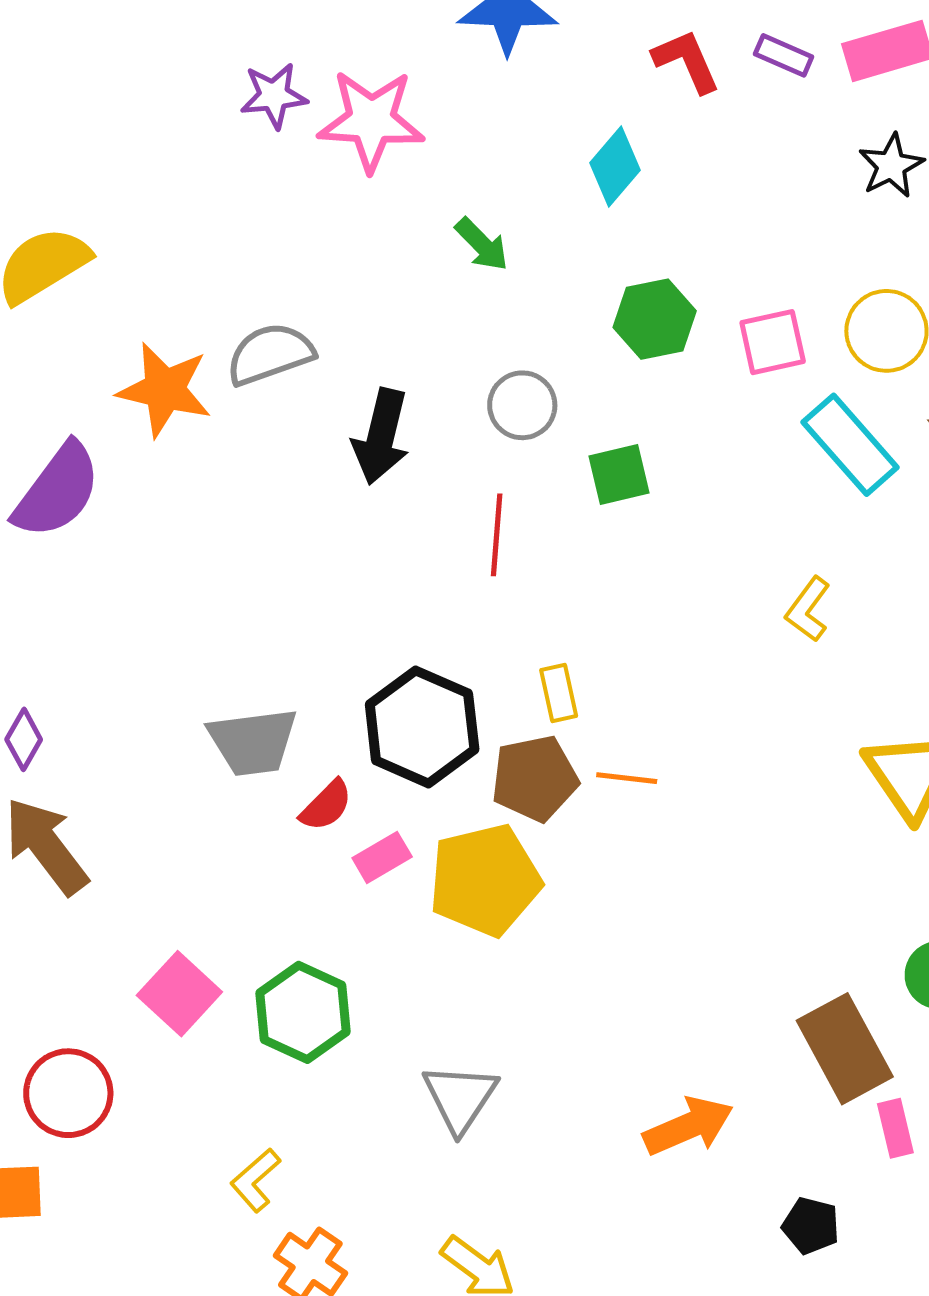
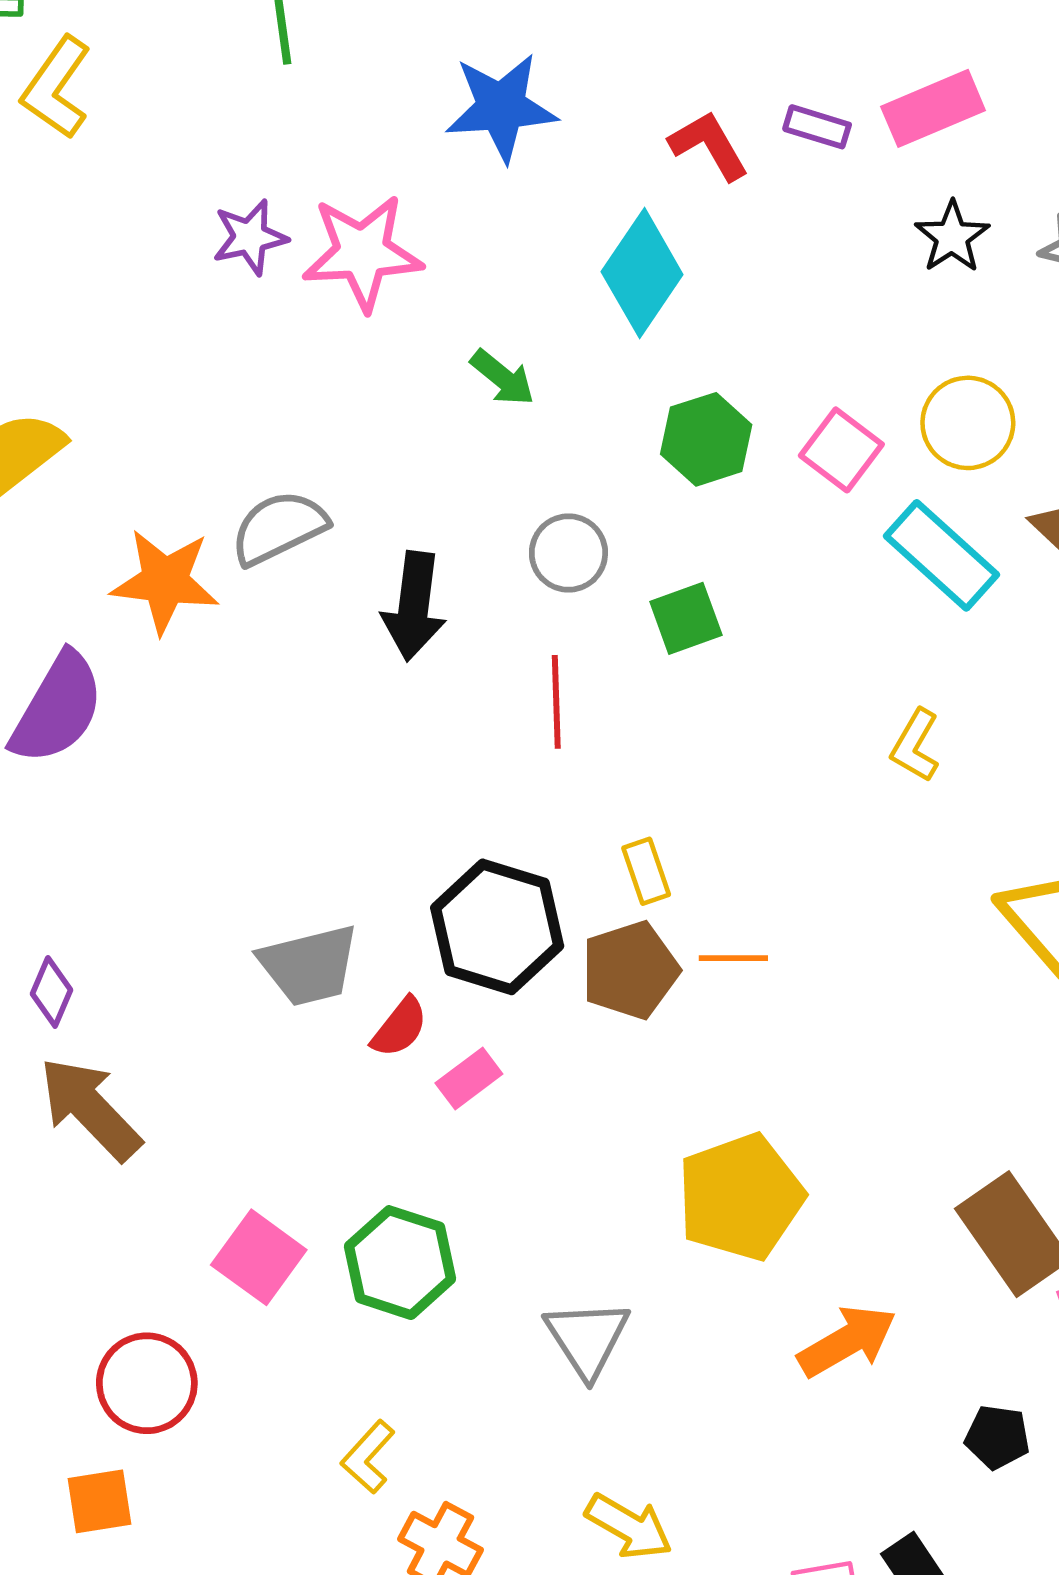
cyan diamond: (615, 166) -> (642, 273), size x1.4
pink square: (773, 342) -> (841, 450), turned -34
yellow pentagon: (485, 880) -> (740, 1197), moved

